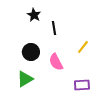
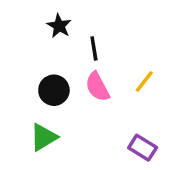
pink semicircle: (56, 62) -> (97, 87), moved
purple rectangle: (82, 85) -> (143, 148), turned 35

